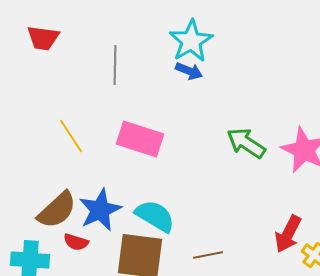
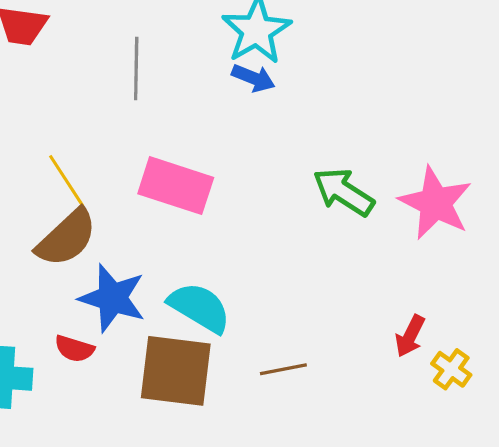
brown semicircle: (57, 210) -> (66, 238), moved
blue star: (100, 210) -> (112, 298), turned -30
red arrow: (288, 234) -> (410, 336), size x0.7

